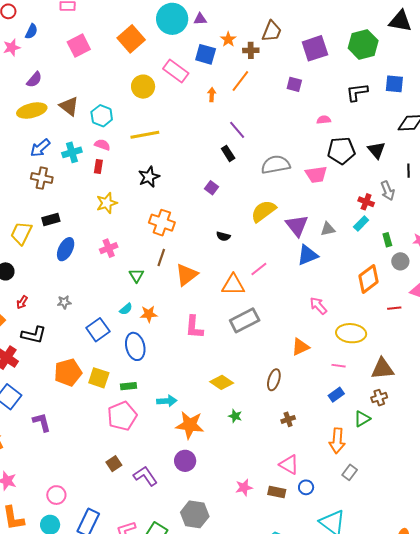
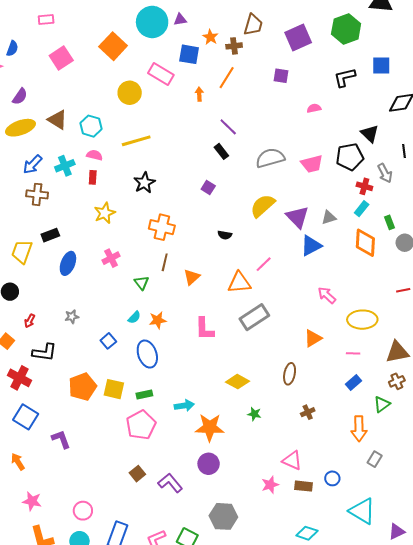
black pentagon: (341, 151) -> (350, 157), moved
orange triangle: (187, 275) -> (192, 277), size x0.7
orange diamond: (369, 279) -> (365, 243), moved, turned -44
blue square: (98, 330) -> (108, 341), size x0.7
pink triangle: (289, 465) -> (292, 460), moved

